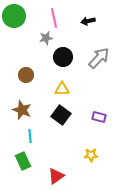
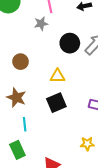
black circle: (63, 57) -> (70, 43), moved
black square: (61, 115) -> (56, 103), turned 30

